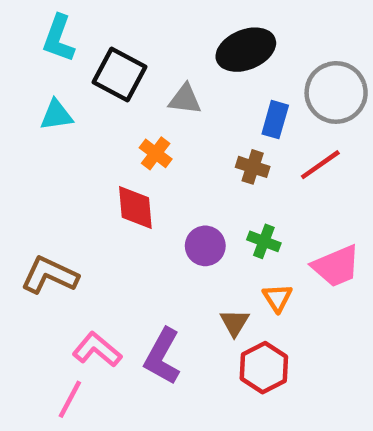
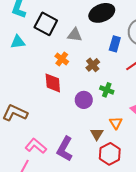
brown cross: (253, 167) -> (93, 65), moved, turned 32
green cross: (264, 241) -> (107, 90), moved

